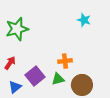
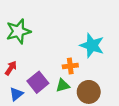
cyan star: (84, 20) -> (92, 45), moved, size x1.6

